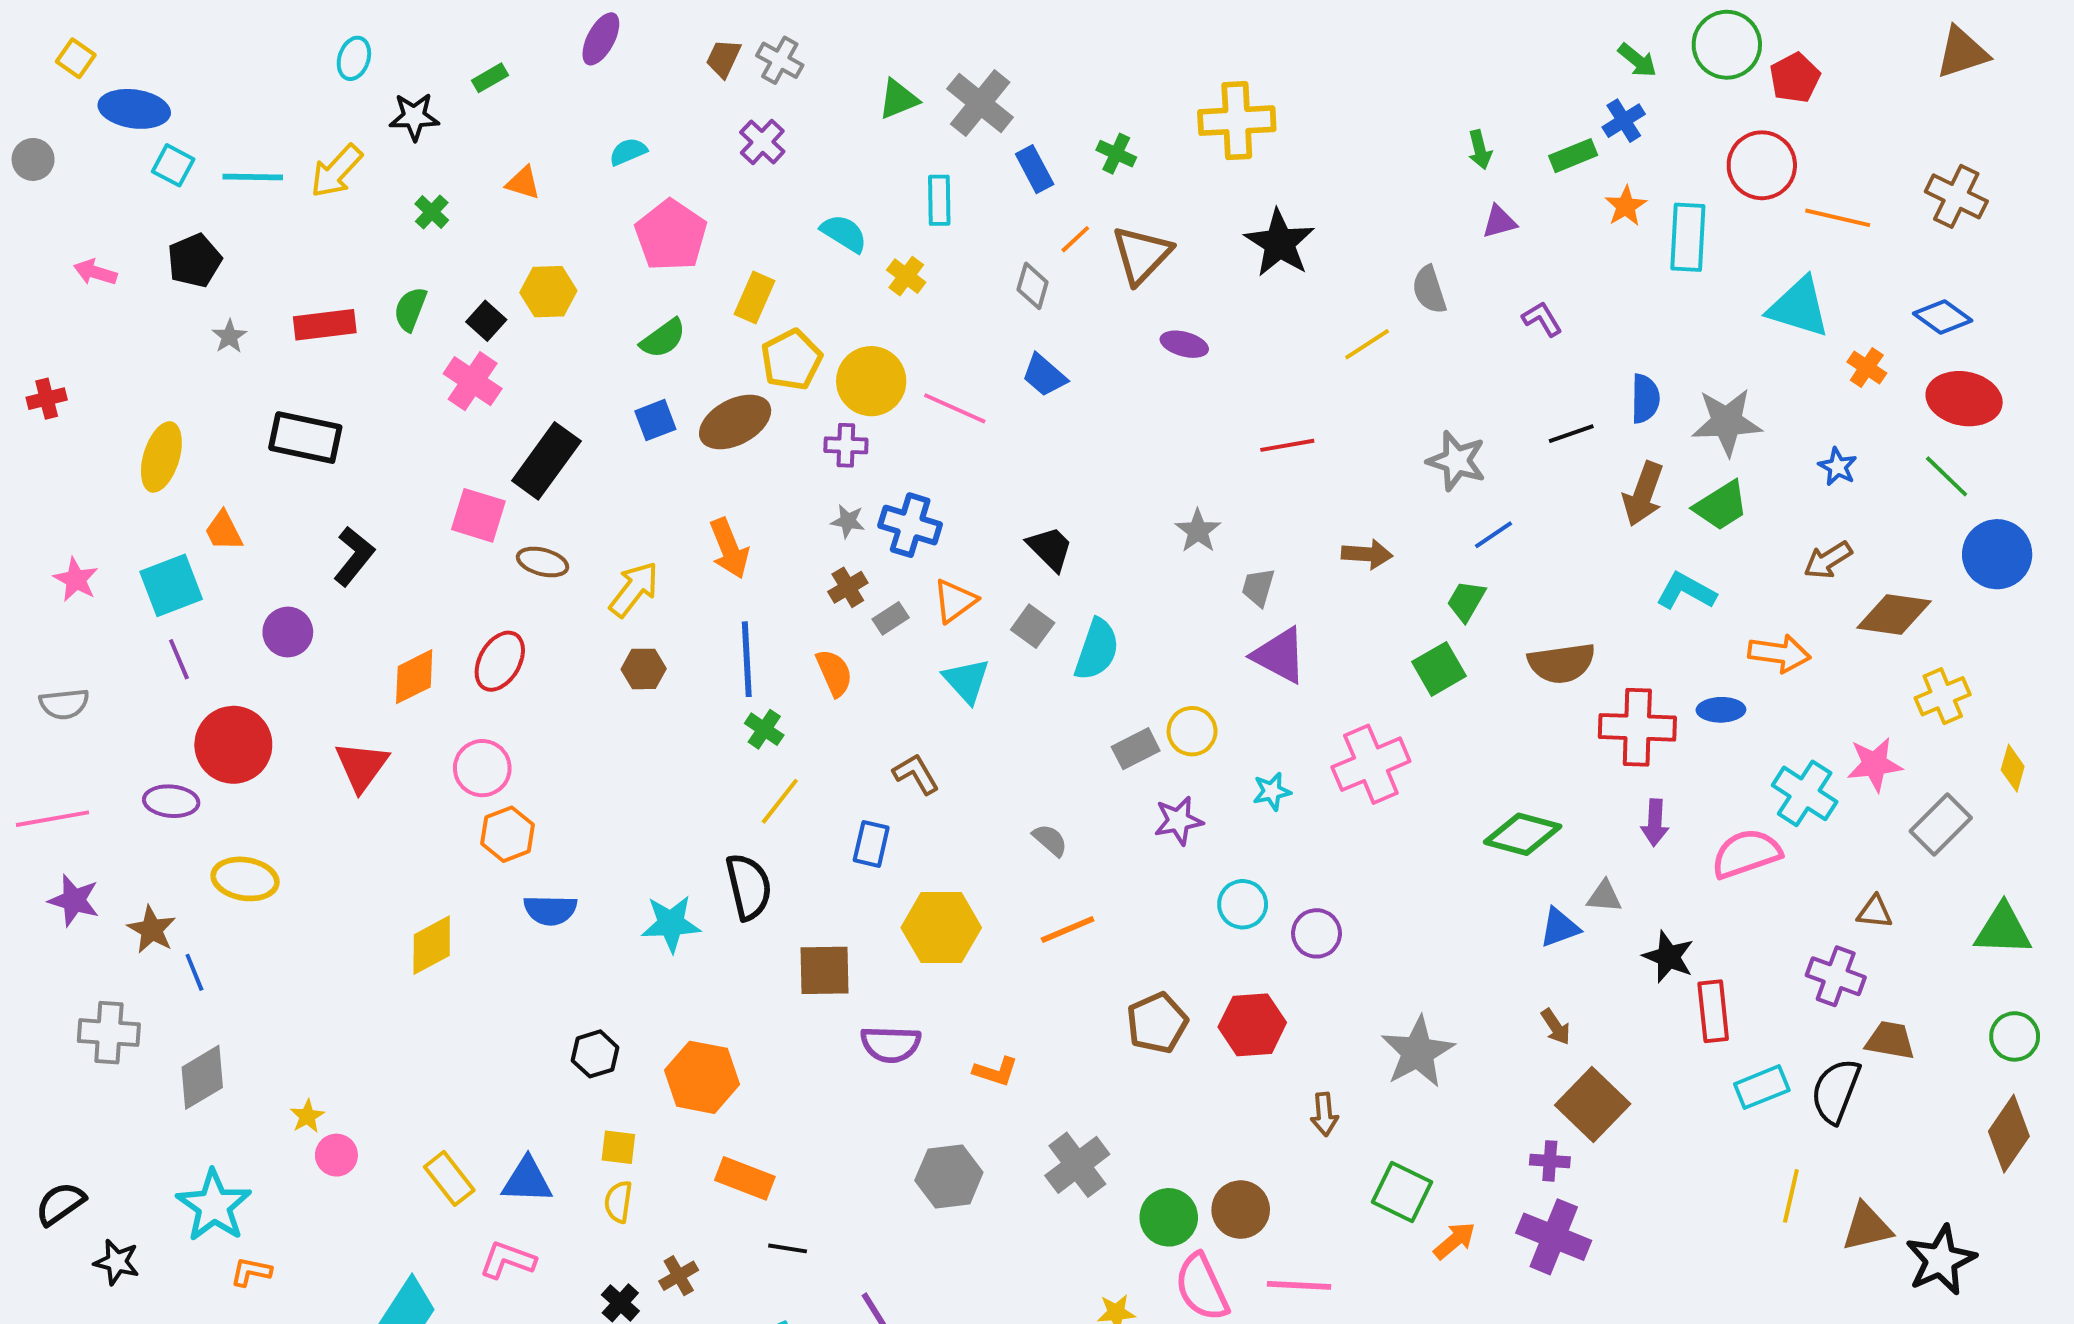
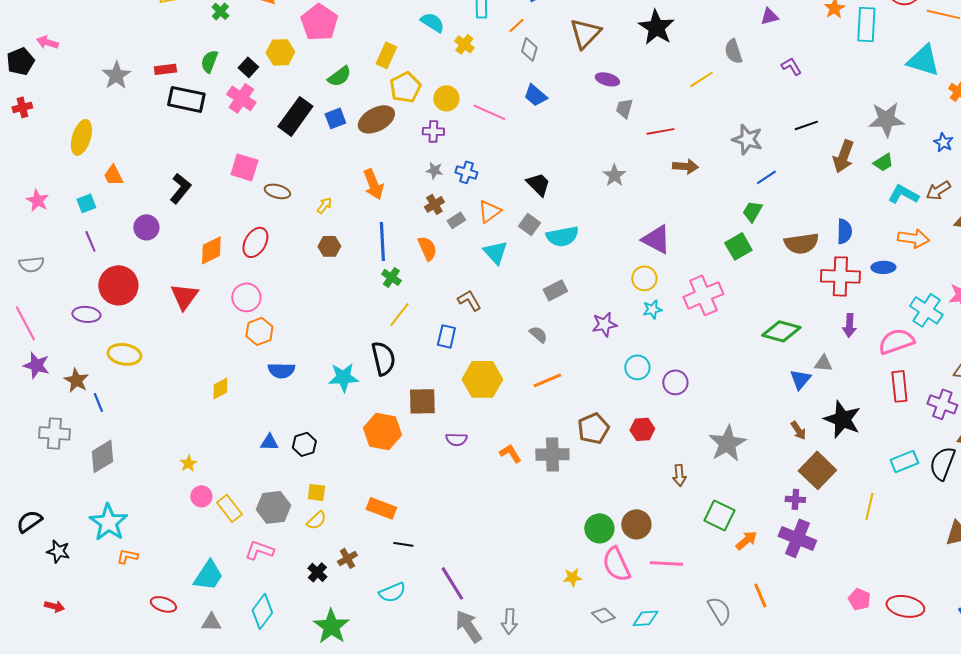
pink pentagon: (671, 235) -> (319, 22), moved
orange line: (1075, 239) -> (516, 25), moved
black pentagon: (194, 261) -> (20, 61), moved
red rectangle: (325, 325) -> (165, 69), size x0.7
gray star: (229, 336) -> (116, 75), size x1.6
yellow circle: (871, 381) -> (446, 98), size x0.7
blue semicircle: (1645, 399) -> (844, 231), moved
black rectangle: (305, 438) -> (186, 99), moved
black rectangle: (546, 461) -> (295, 116), moved
green trapezoid: (1721, 506) -> (883, 162), size x0.7
blue cross: (910, 525) -> (466, 172), size x0.7
brown arrow: (1367, 554) -> (685, 166), moved
cyan square: (171, 585) -> (86, 203), size x0.6
gray trapezoid: (1258, 587) -> (624, 108), moved
yellow arrow: (634, 589) -> (324, 205), size x0.6
cyan L-shape: (1686, 591) -> (903, 194), moved
cyan semicircle: (1097, 649) -> (562, 236), turned 60
yellow circle: (1192, 731) -> (644, 278), moved
gray rectangle: (1136, 749) -> (555, 290), moved
pink line: (53, 819) -> (25, 323), turned 72
blue triangle: (1560, 928) -> (800, 379), turned -30
yellow diamond: (432, 945) -> (220, 388), size x0.7
black star: (1668, 957) -> (842, 419), moved, size x1.4
red rectangle: (1713, 1011) -> (899, 386), moved
red hexagon: (1252, 1025) -> (642, 429), size x0.7
purple semicircle: (891, 1044) -> (456, 439), size x0.7
orange L-shape: (996, 1071) -> (510, 453), turned -140
orange hexagon: (702, 1077) -> (382, 431), moved
yellow star: (307, 1116) -> (188, 463), moved
pink circle: (336, 1155) -> (201, 496), moved
gray cross: (1077, 1165) -> (552, 454), moved, turned 36
gray hexagon: (949, 1176) -> (273, 507), moved
blue triangle: (527, 1180) -> (269, 442), moved, size x0.7
yellow line: (1791, 1196) -> (869, 506), moved
yellow semicircle: (618, 1202) -> (316, 520), turned -140

